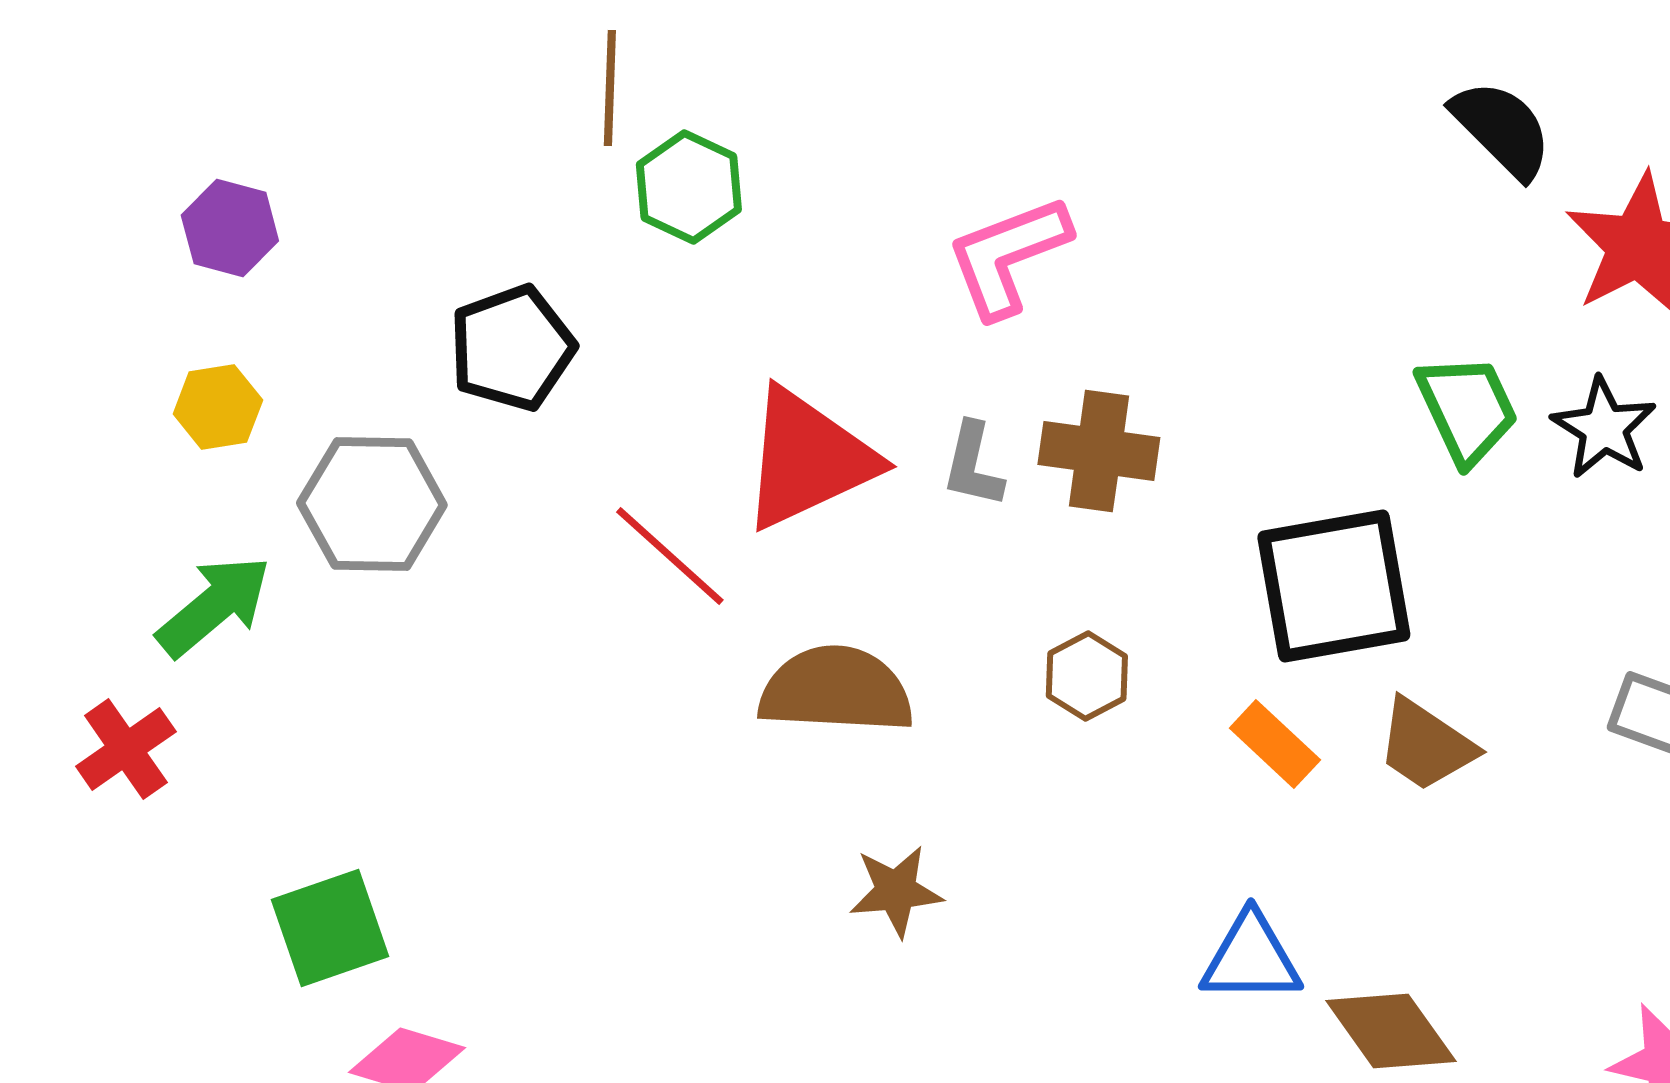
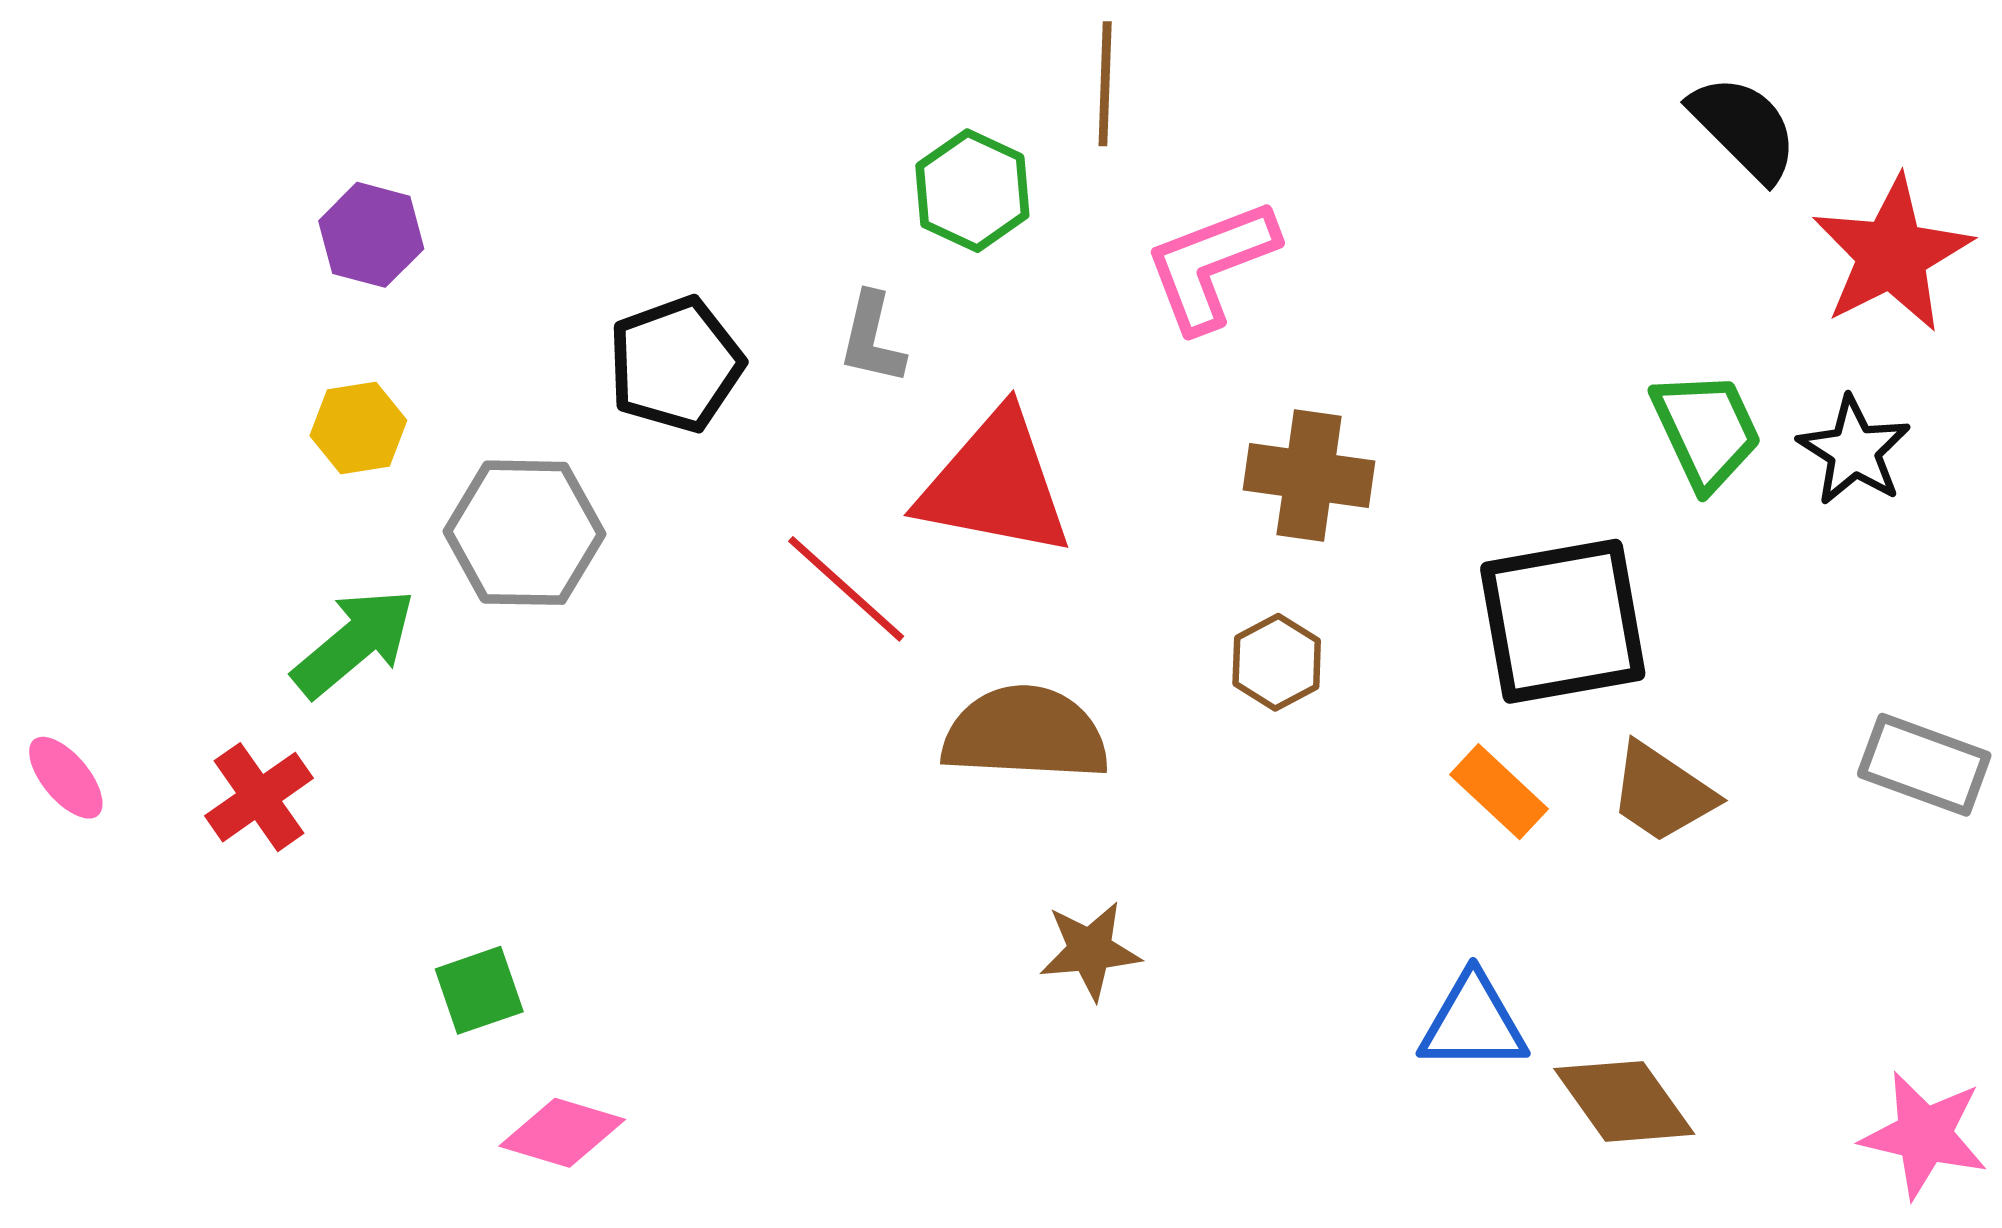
brown line: (610, 88) -> (1105, 84), moved
green hexagon: (689, 187) -> (972, 191), moved
red triangle: (808, 459) -> (995, 484), turned 36
gray L-shape: (973, 465) -> (872, 338), moved
brown hexagon: (1087, 676) -> (1277, 662), moved
green square: (330, 928) -> (479, 990), size x0.7

